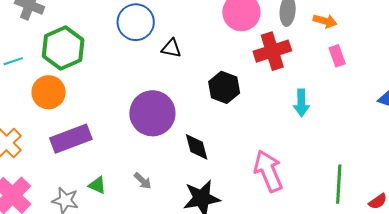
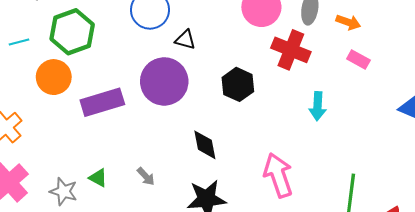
red cross: (272, 51) -> (291, 50), turned 36
pink rectangle: (337, 56) -> (358, 59), turned -45
purple circle: (152, 113) -> (164, 81), moved
purple rectangle: (71, 139) -> (102, 102), moved

